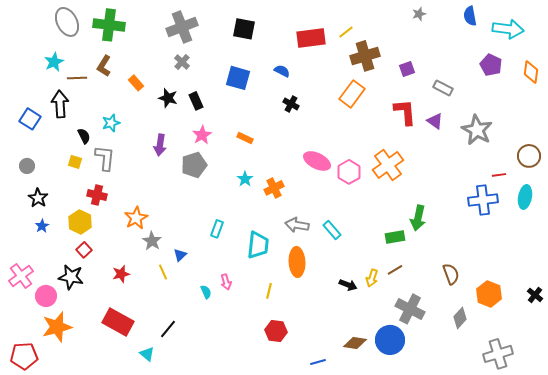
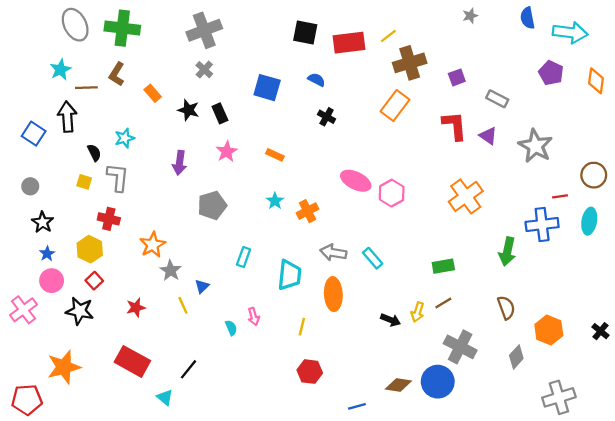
black square: (244, 29) -> (305, 33), moved
gray pentagon: (194, 165) -> (212, 205), moved
orange cross: (388, 165) -> (466, 196), moved
green arrow: (418, 218) -> (507, 251), moved
pink circle: (46, 296) -> (52, 281), moved

